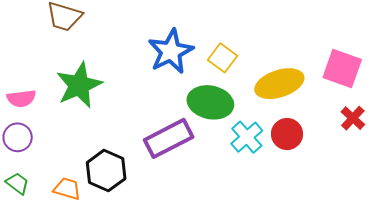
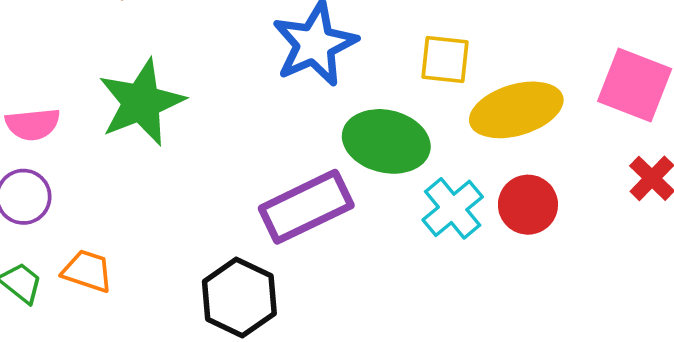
yellow square: (223, 58) -> (445, 59), moved, turned -32
black hexagon: (106, 171) -> (239, 297), moved
orange trapezoid: (67, 189) -> (87, 271), moved

